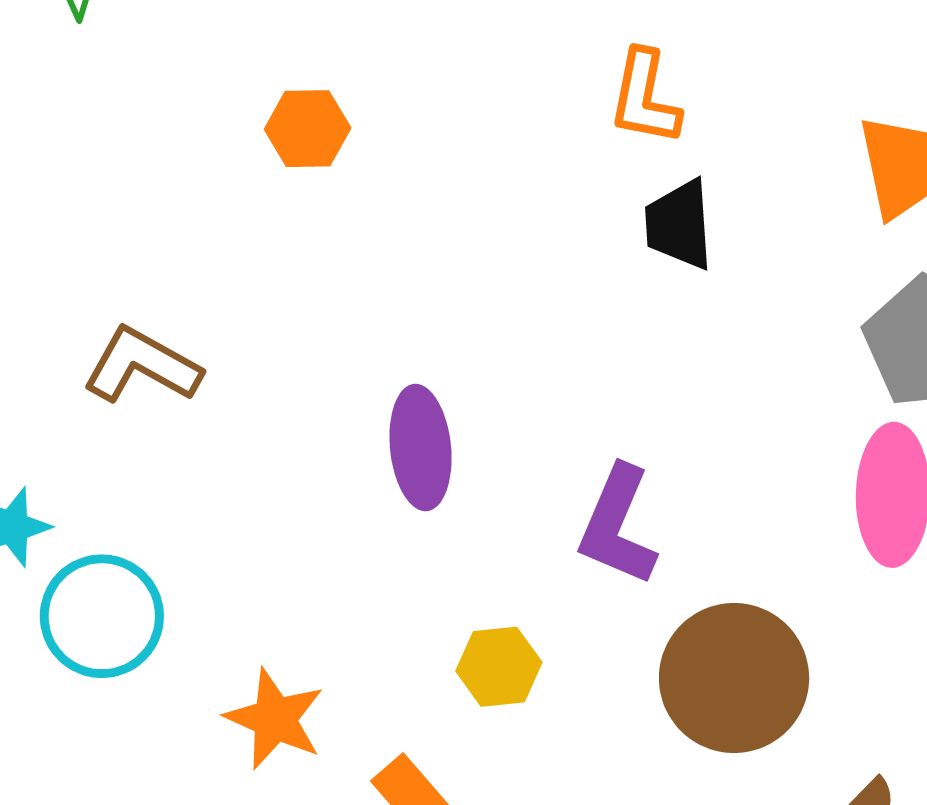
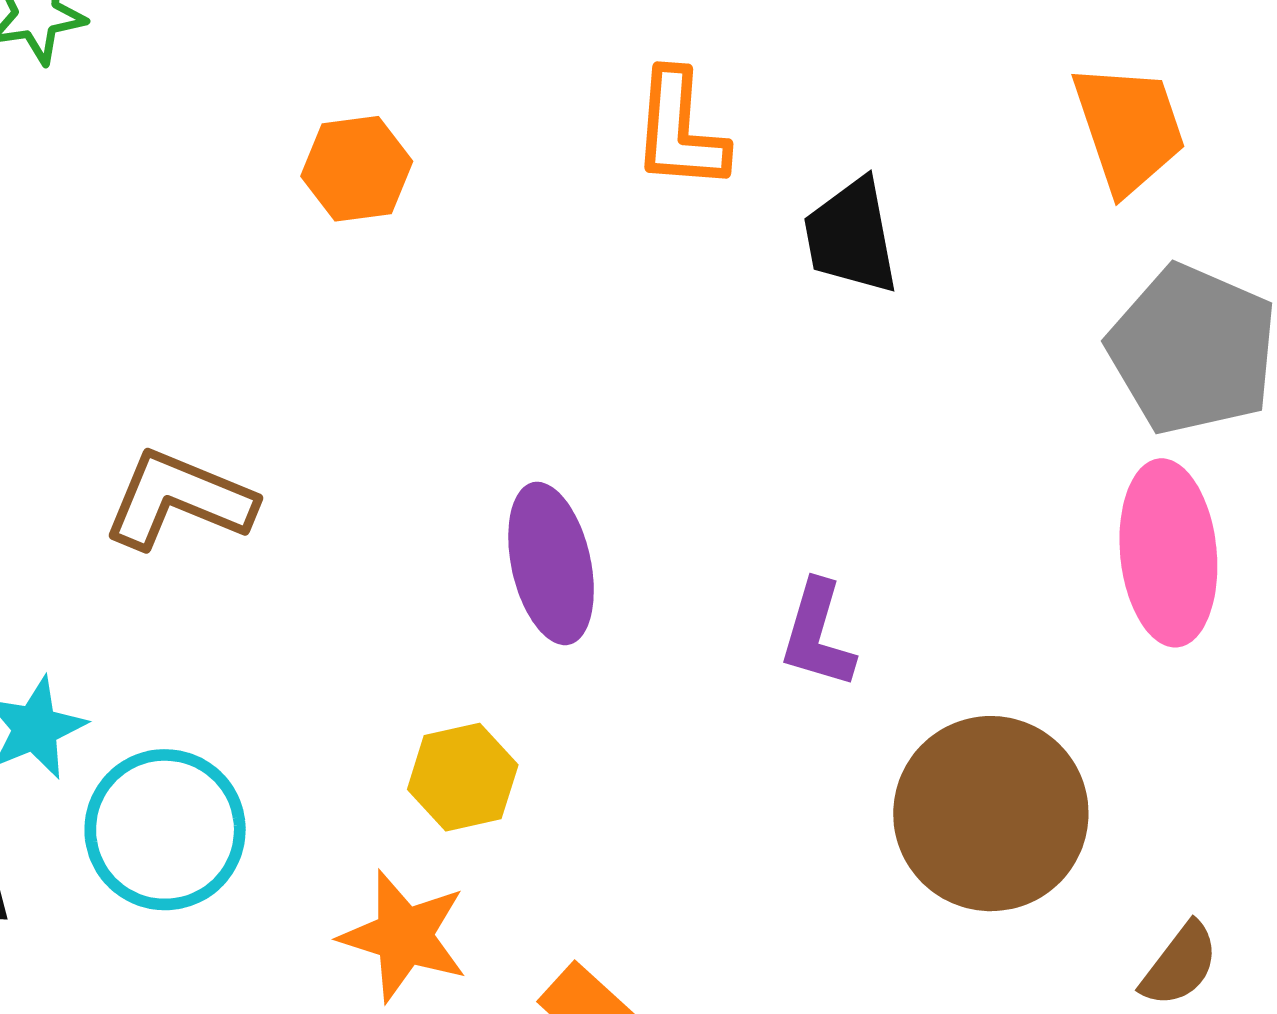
orange L-shape: (645, 98) -> (680, 130), moved
purple L-shape: (618, 526) -> (817, 635), size x0.7
yellow hexagon: (499, 667) -> (463, 777), moved

